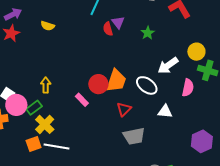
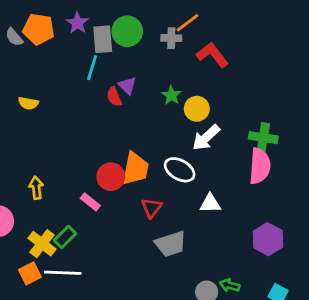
yellow circle: (196, 52) -> (197, 109), moved
pink semicircle: (188, 88) -> (260, 166), moved, size x1.4
green rectangle: (34, 108) -> (65, 237), moved

